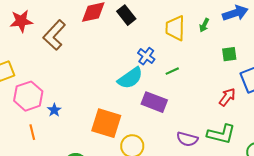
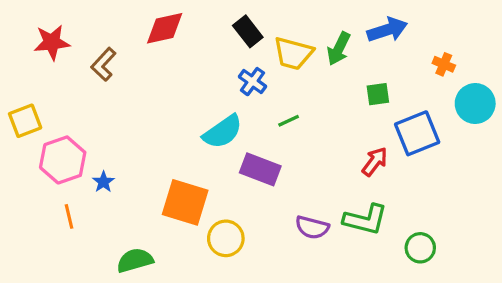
black rectangle: (126, 15) -> (248, 31), moved
green arrow: (204, 25) -> (339, 49), size x1.5
yellow trapezoid: (175, 28) -> (293, 53), turned -76
brown L-shape: (54, 35) -> (103, 64), size x0.7
blue cross: (146, 56) -> (252, 82), moved

